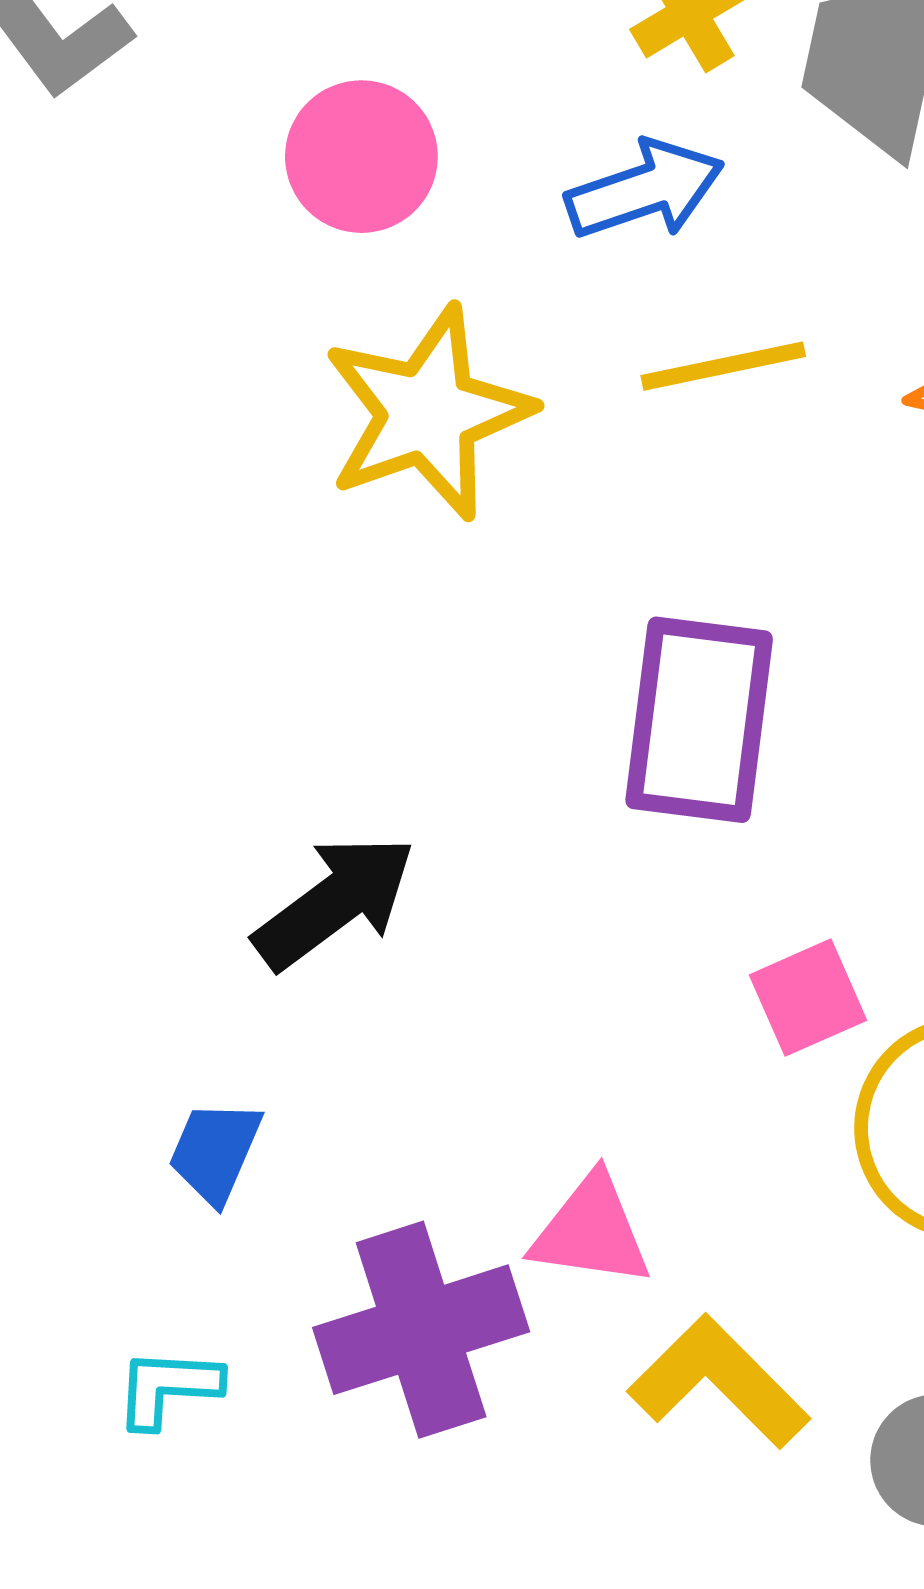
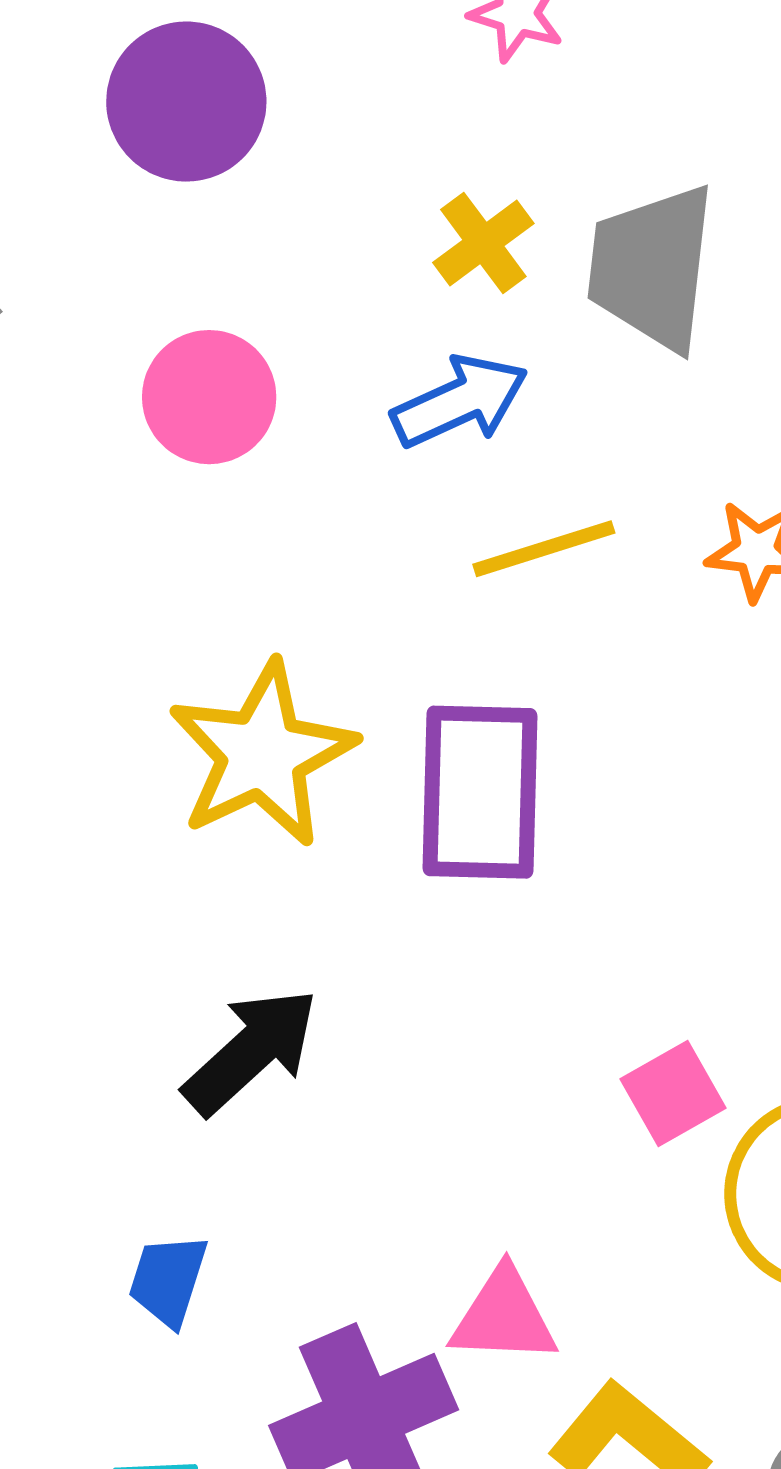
yellow star: (428, 413) -> (262, 754), moved
purple rectangle: (699, 720) -> (480, 792), moved

